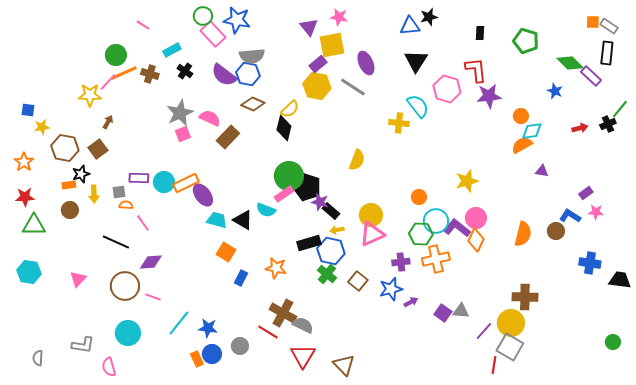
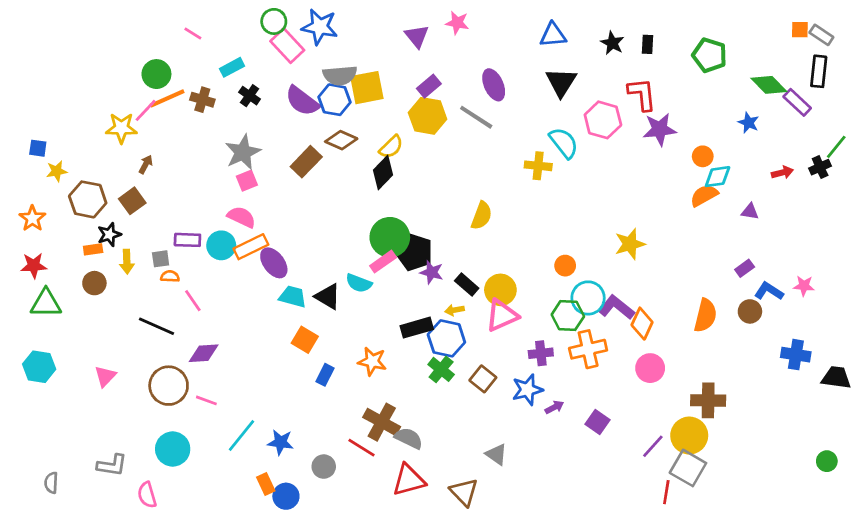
black star: (429, 17) -> (612, 43), moved, turned -30
yellow square: (332, 45) -> (367, 88), moved
pink semicircle: (210, 118) -> (241, 217), moved
black diamond: (284, 128) -> (383, 173), turned 30
brown rectangle: (228, 137) -> (306, 162), moved
purple triangle: (542, 171) -> (750, 212), moved
purple rectangle: (586, 193) -> (745, 268), moved
black rectangle: (331, 211) -> (467, 284), moved
pink circle: (476, 218) -> (650, 368), moved
gray triangle: (461, 311) -> (496, 454), moved, turned 30
blue circle: (212, 354) -> (286, 496), moved
red triangle: (303, 356) -> (409, 480), turned 44

